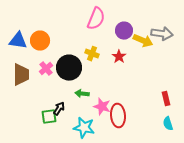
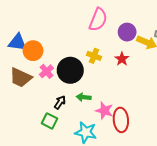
orange circle: (40, 41) -> (33, 51), moved
brown trapezoid: (21, 75) -> (21, 78), turned 115
black arrow: (59, 109) -> (60, 102), moved
green square: (49, 117) -> (50, 121), turned 35

